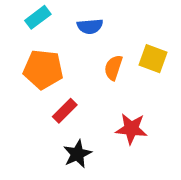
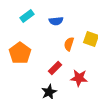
orange pentagon: (43, 69) -> (20, 53), moved, turned 30
red rectangle: (65, 111) -> (55, 68), moved

